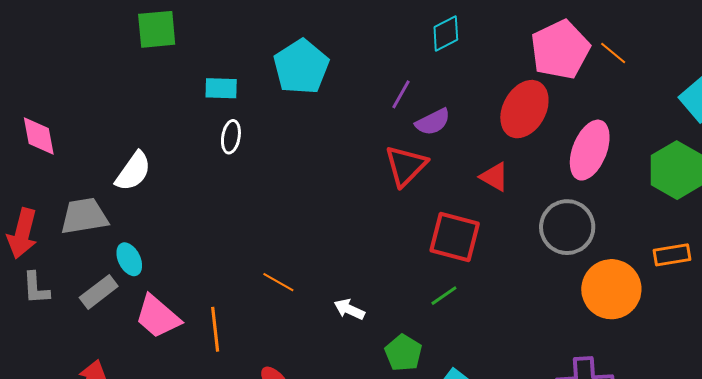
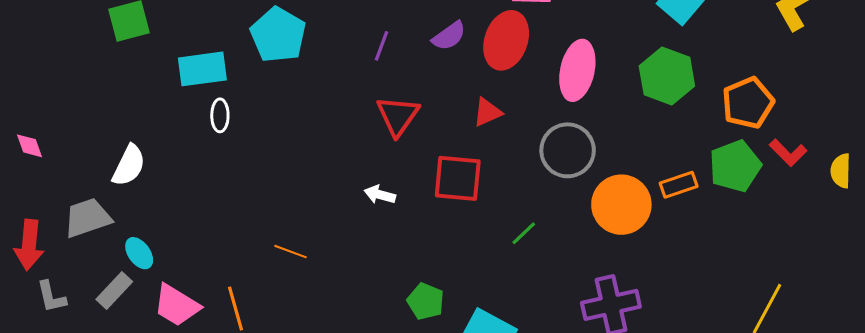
cyan rectangle: (221, 88) -> (202, 69), size x1.5
purple semicircle: (433, 122) -> (449, 36), moved
pink diamond: (39, 136) -> (30, 146), size x0.7
red triangle: (494, 177) -> (487, 112), turned -44
orange rectangle: (672, 255) -> (679, 185), moved
green line: (444, 296) -> (524, 233), moved
white arrow: (349, 309) -> (380, 195), moved

